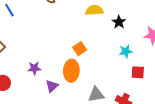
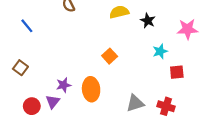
orange ellipse: (71, 71) -> (91, 89), moved
purple triangle: (52, 86) -> (53, 102), moved

